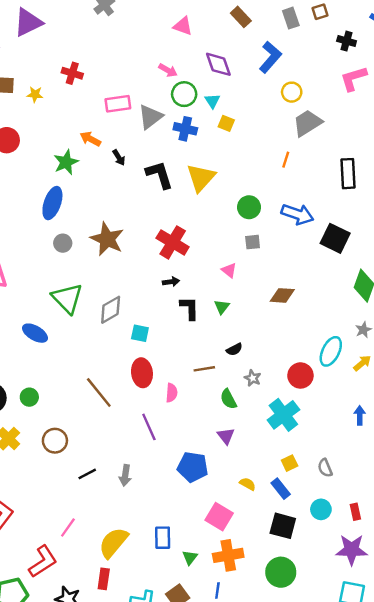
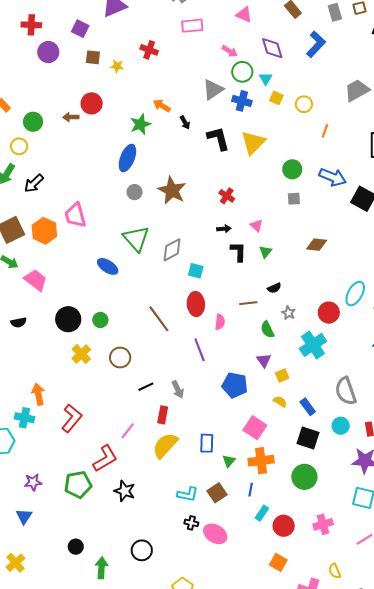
yellow circle: (292, 92) -> (304, 104), moved
pink rectangle: (118, 104) -> (192, 26), moved
gray trapezoid: (307, 123) -> (357, 90), moved
red cross: (173, 242) -> (227, 196), size x0.6
pink triangle: (229, 270) -> (256, 226), moved
yellow square: (290, 463) -> (282, 376), moved
gray semicircle: (325, 468) -> (346, 391), size x1.8
gray arrow: (125, 475) -> (178, 389), turned -36
red rectangle: (104, 579) -> (163, 415), moved

